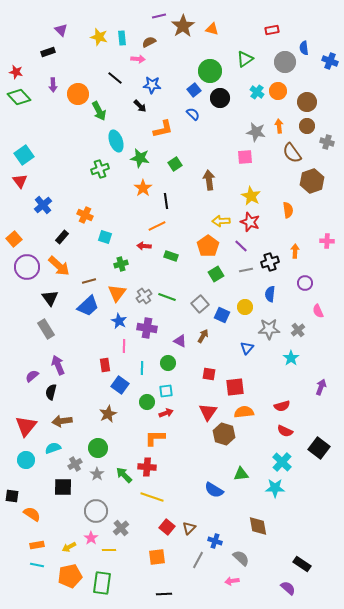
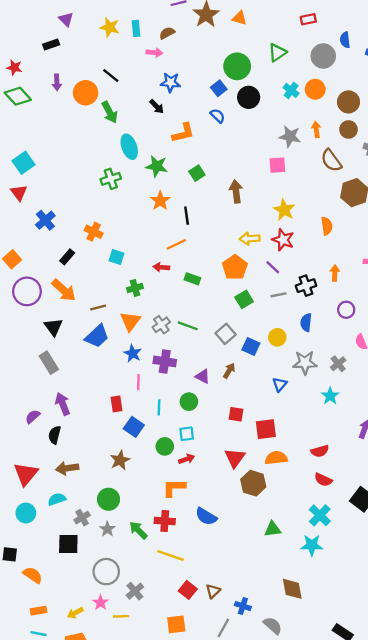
black line: (115, 78) -> (111, 76), moved
blue semicircle: (214, 490) -> (206, 516), moved

